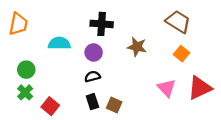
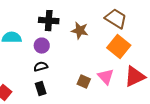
brown star: (137, 47) -> (80, 31), moved
orange square: (181, 54) -> (119, 47), size x1.6
brown square: (114, 105) -> (84, 82), moved

